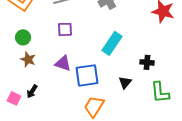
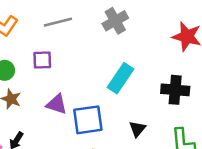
purple square: (65, 29) -> (42, 60), moved
black cross: (147, 62) -> (175, 90), moved, size x1.5

